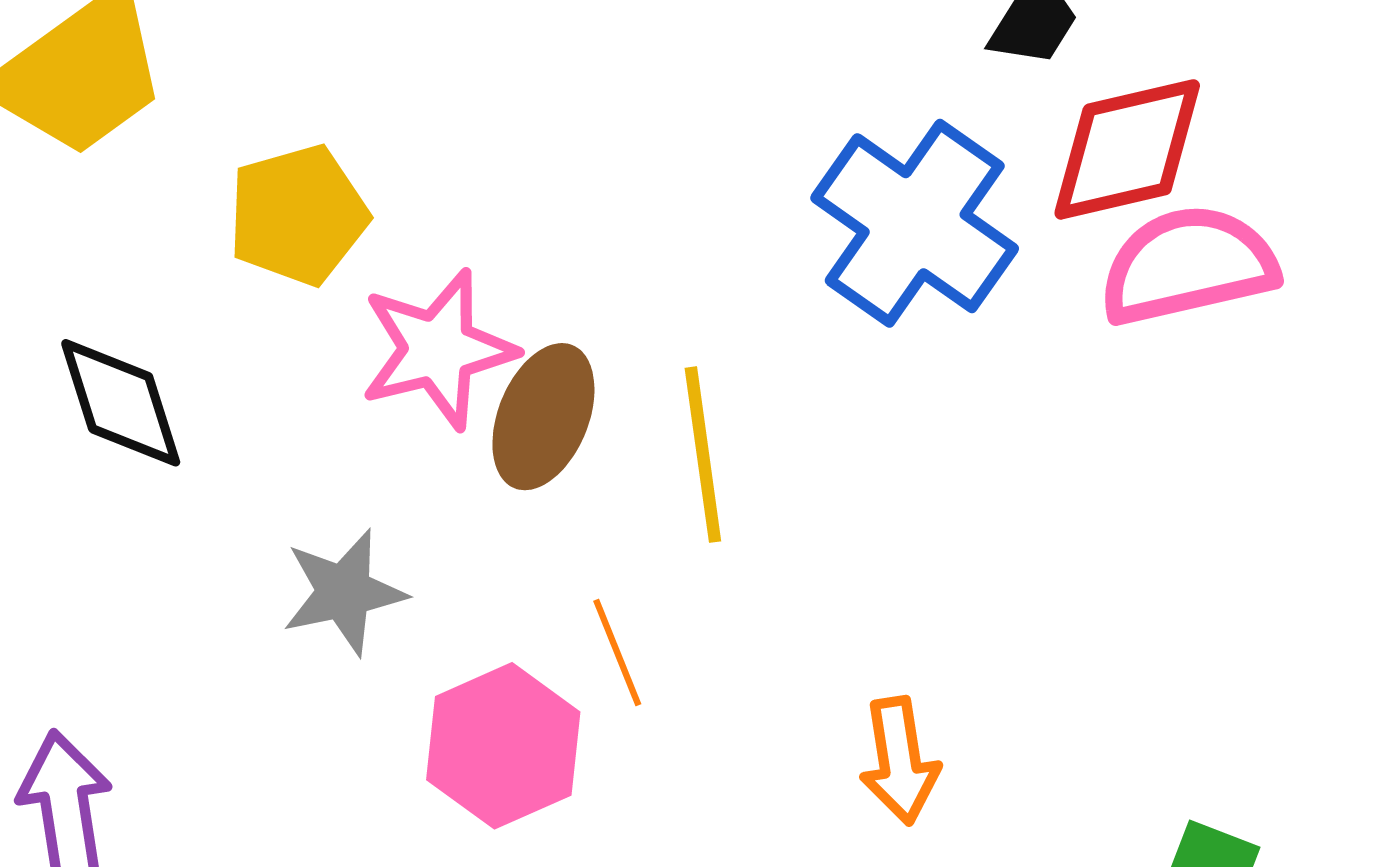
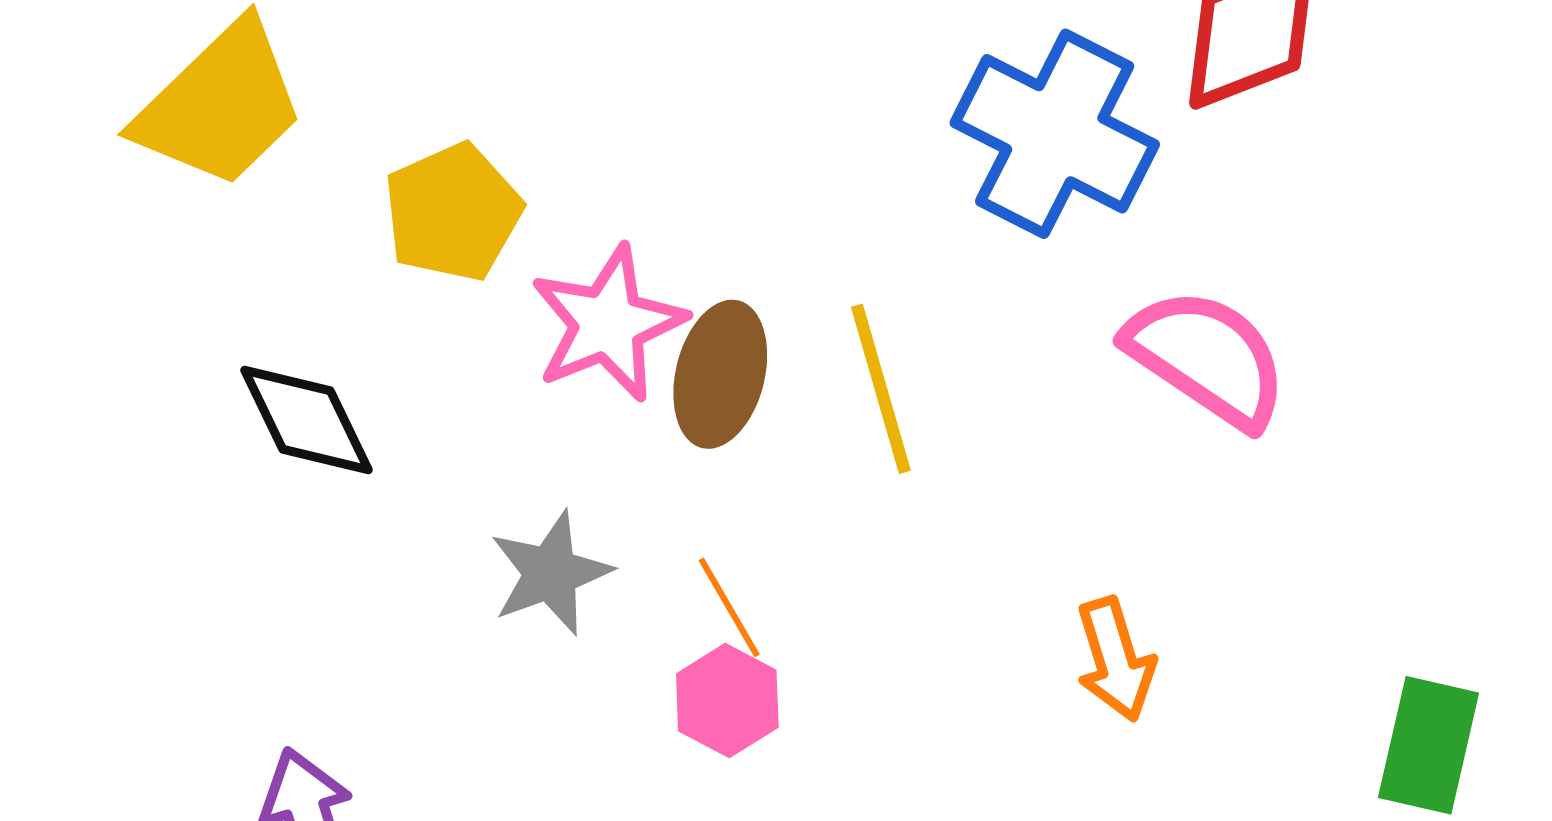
pink semicircle: (1188, 265) -> (1207, 358), moved, turned 55
orange line: (617, 653) -> (729, 607), moved
pink hexagon: (503, 746) -> (727, 701), size x0.7

